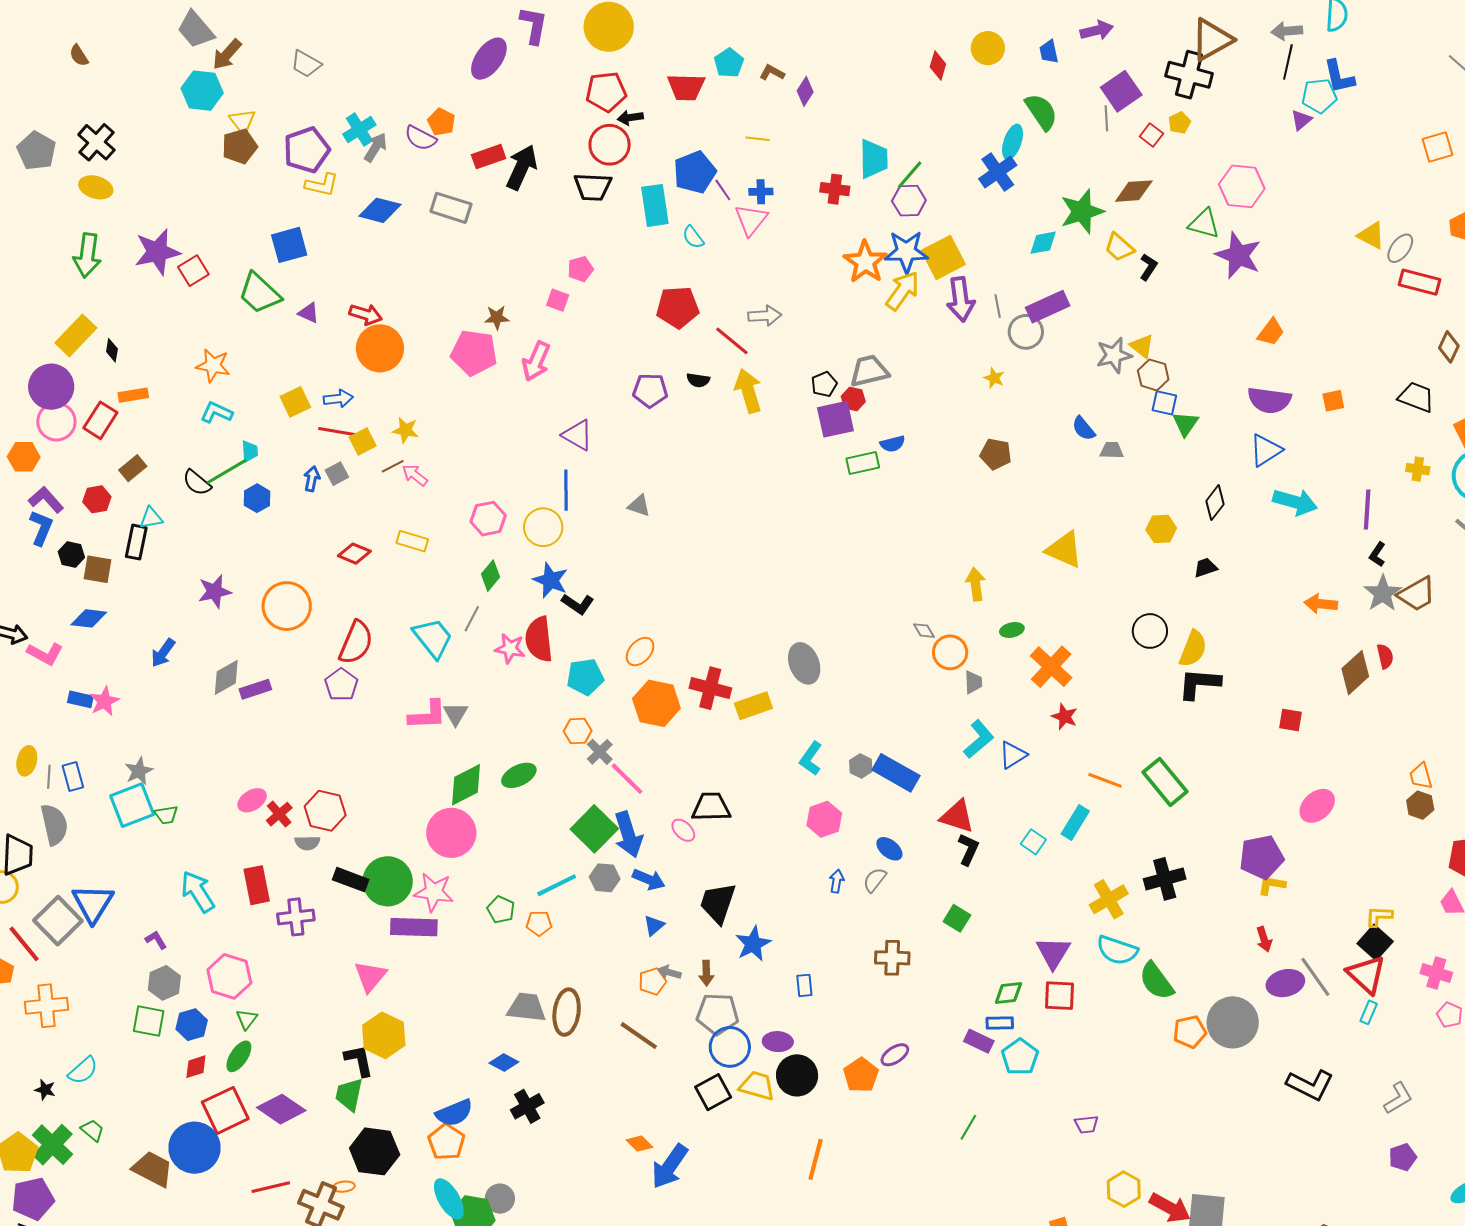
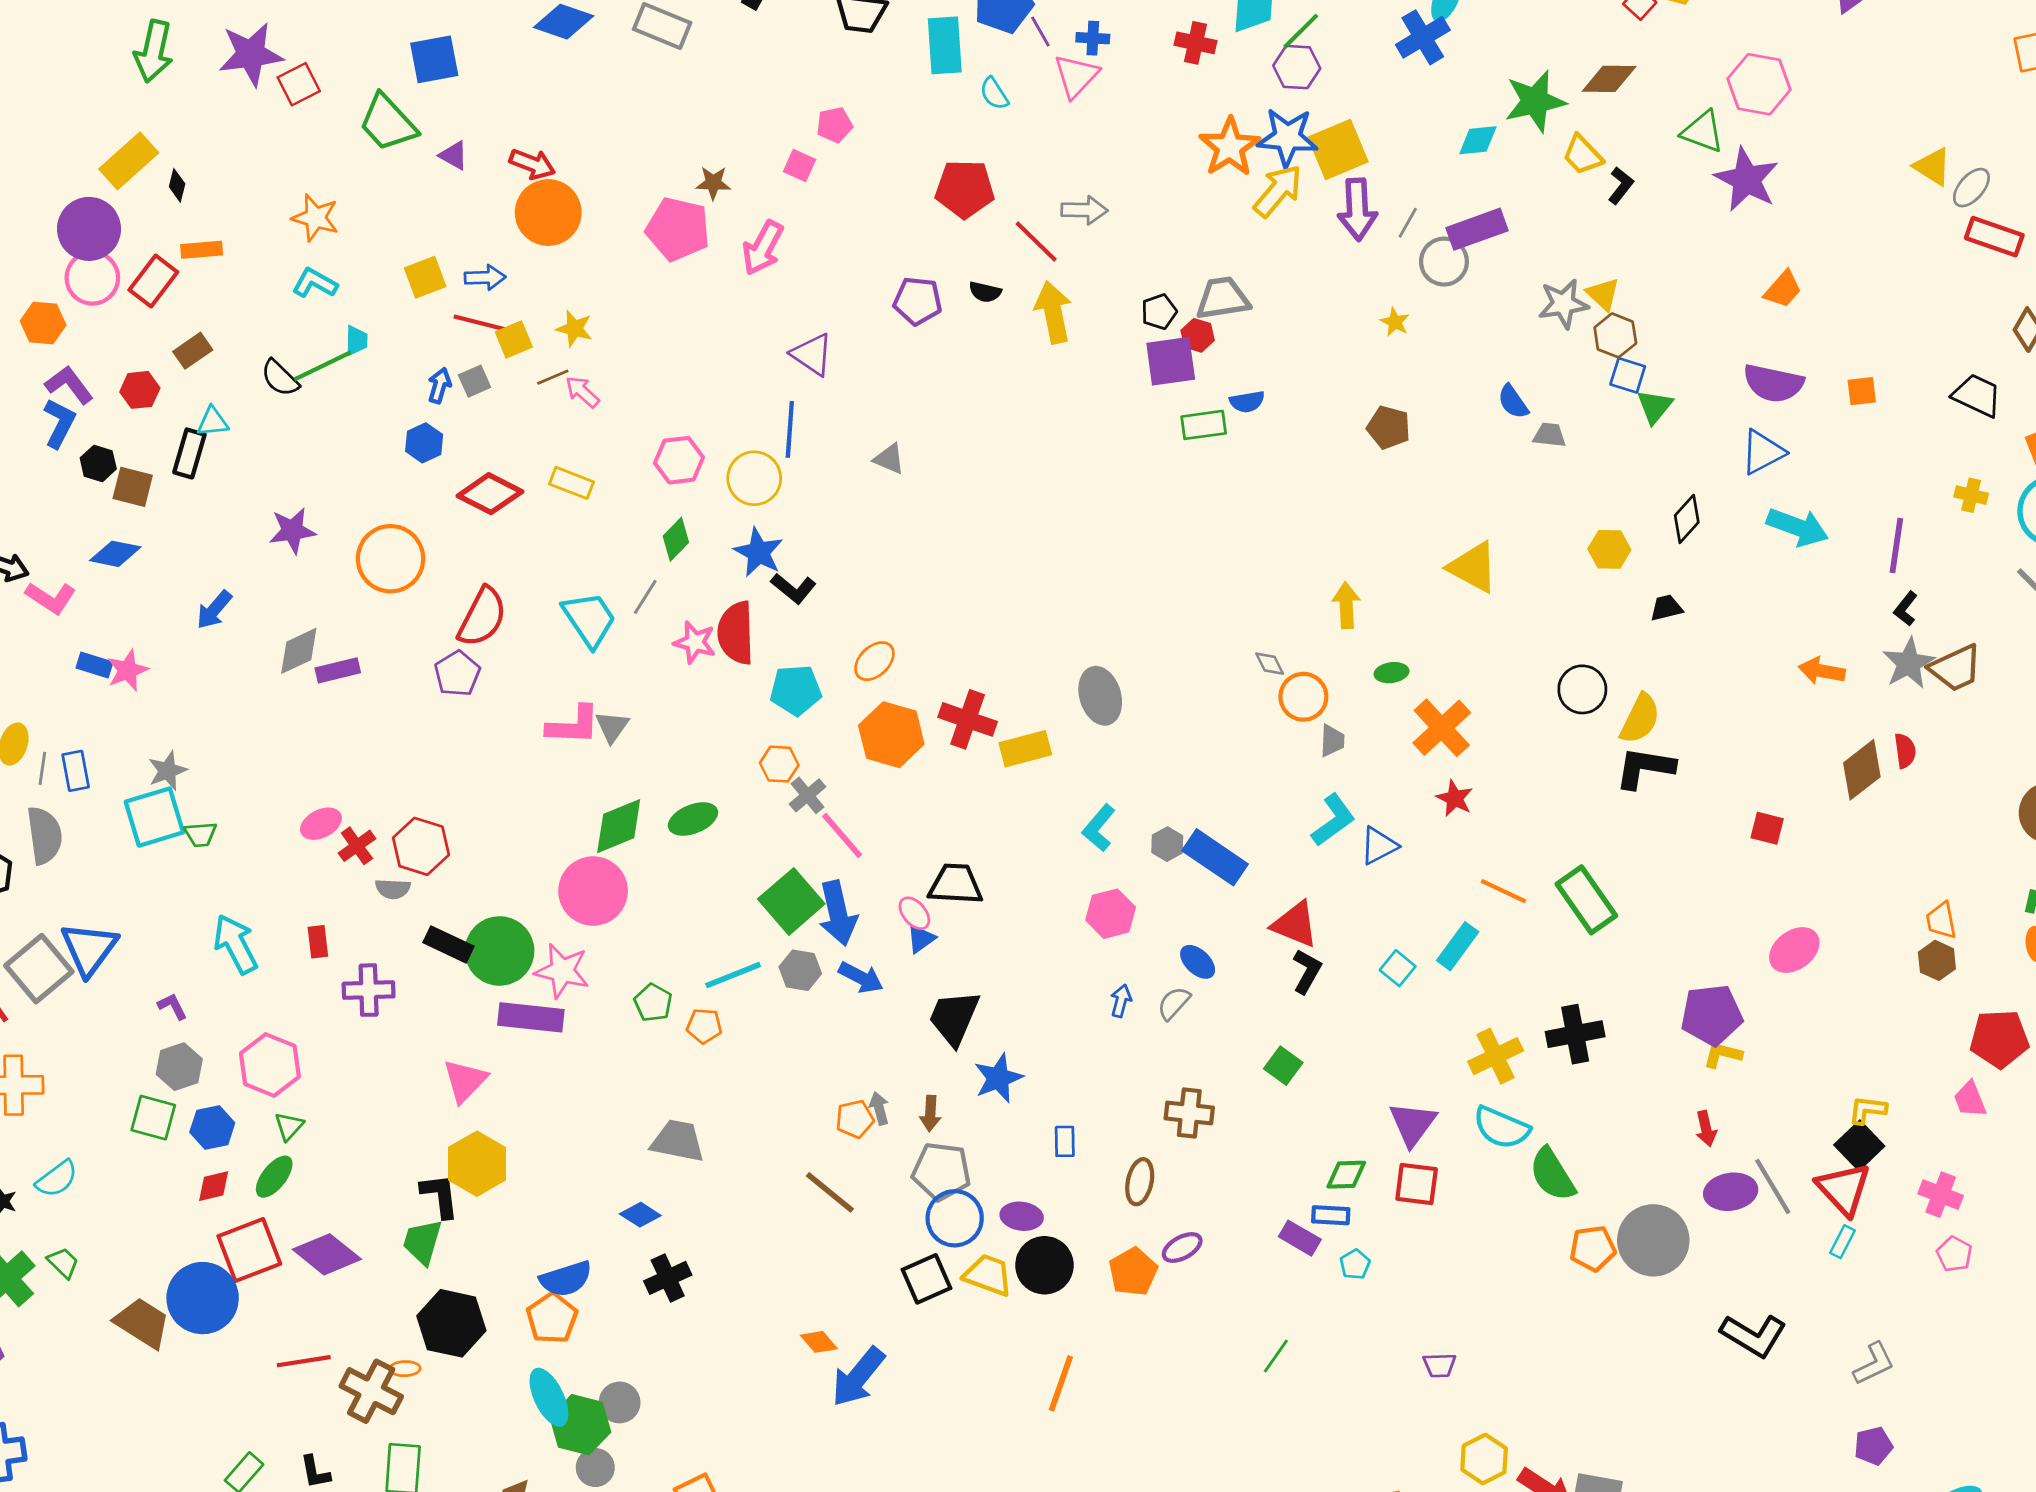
gray line: (998, 306) -> (1408, 223), turned 35
blue hexagon: (257, 498) -> (424, 443), moved
red diamond: (354, 554) -> (490, 494), size x1.4
red rectangle: (257, 885) -> (318, 942), size x0.6
blue triangle: (654, 925) -> (921, 939), moved
gray arrow: (669, 972) -> (879, 1108), turned 55
brown ellipse: (567, 1012) -> (1140, 1182), moved, size x0.7
cyan pentagon: (1020, 1057) -> (1355, 1264), size x0.6

